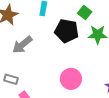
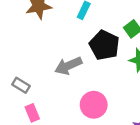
gray arrow: (22, 45) -> (68, 66), moved

